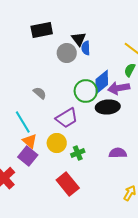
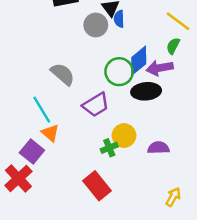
gray semicircle: (40, 93) -> (63, 74), size x1.5
yellow circle: (57, 143) -> (124, 135), moved
purple square: (28, 156) -> (32, 151), moved

